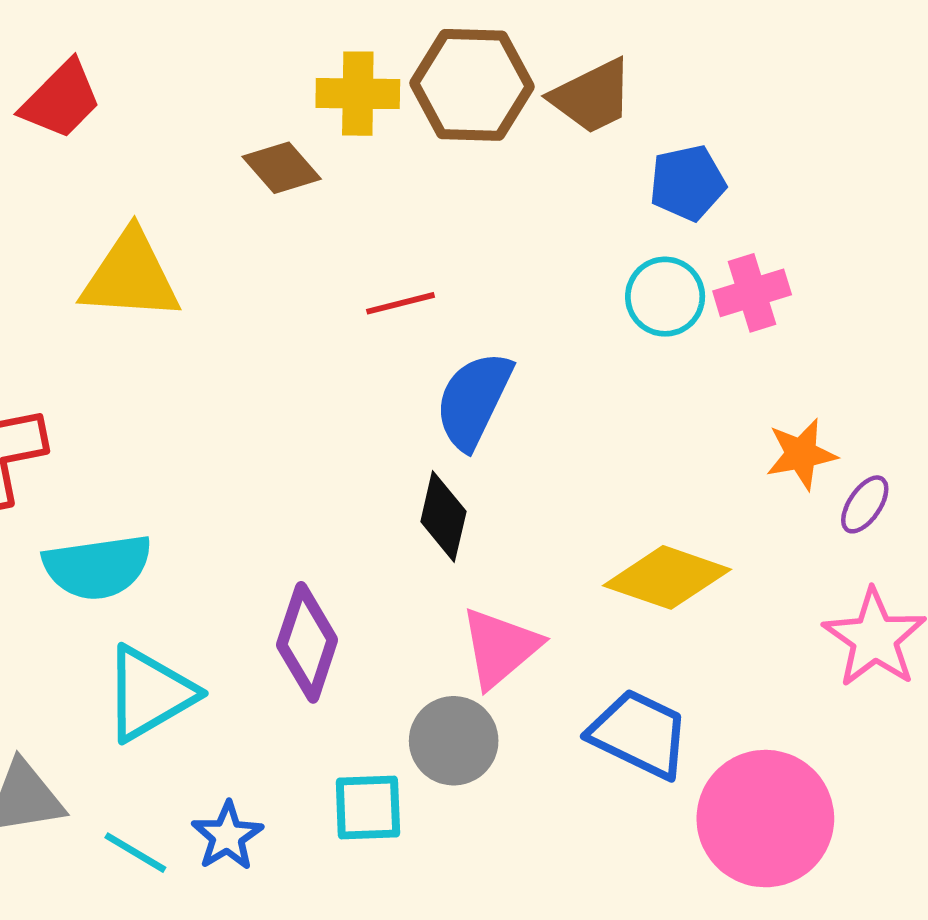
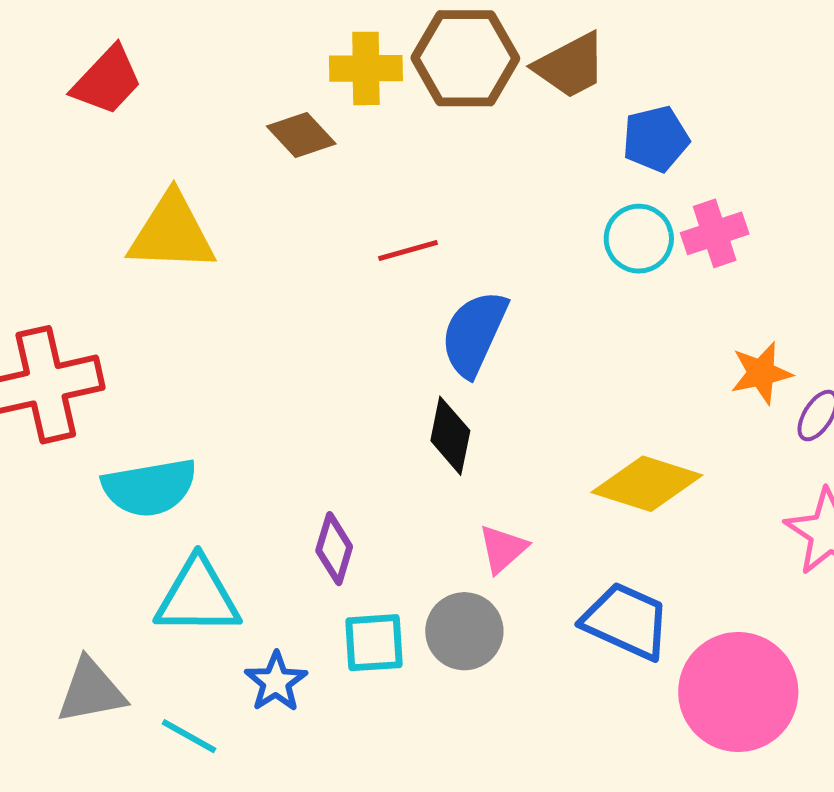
purple diamond: (307, 642) -> (334, 549), size x0.7
pink triangle: (500, 648) -> (503, 549), size x0.7
cyan triangle: (149, 694) -> (198, 597), turned 32
cyan square: (368, 807) -> (374, 643), moved
blue star: (227, 836) -> (276, 682), moved

